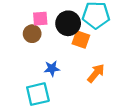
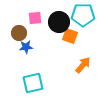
brown circle: (32, 34) -> (19, 33), moved
blue star: (52, 69) -> (26, 47), moved

